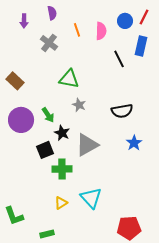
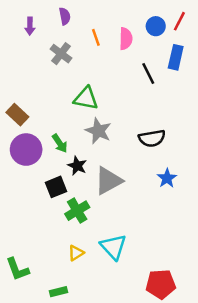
brown rectangle: (15, 81) -> (17, 115), moved
gray star: (79, 105) -> (98, 131), size x1.5
green cross: (62, 169) -> (77, 211), turned -30

